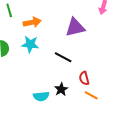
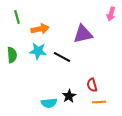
black line: (63, 57) -> (62, 57), moved
orange line: (91, 95) -> (99, 102), turned -32

